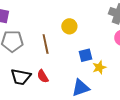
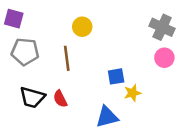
yellow circle: (69, 26) -> (82, 27), moved

